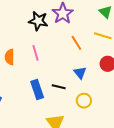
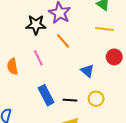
orange line: (76, 43) -> (63, 41), moved
black line: (59, 87) -> (70, 100), moved

